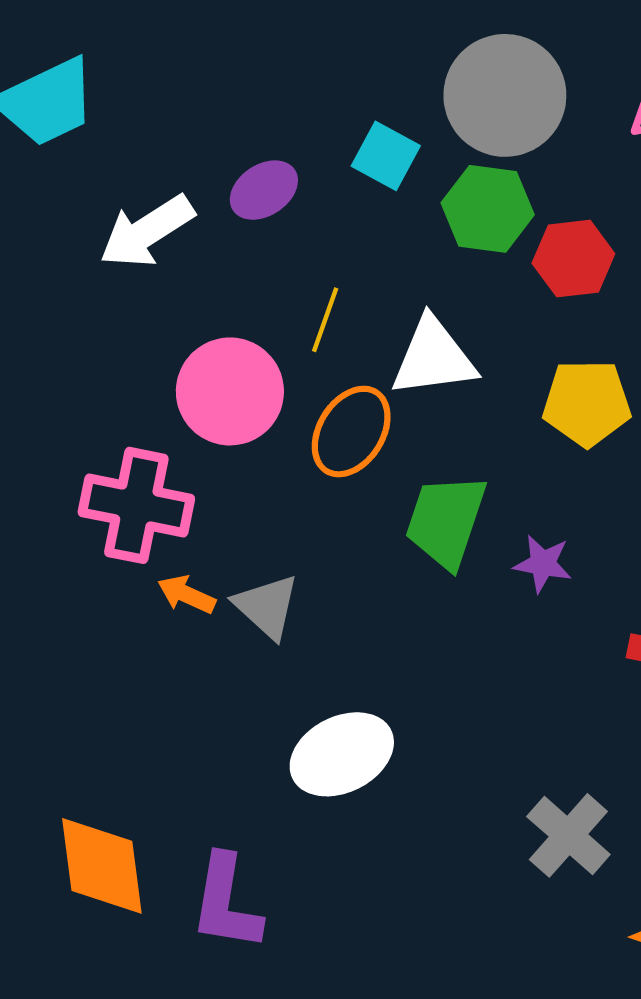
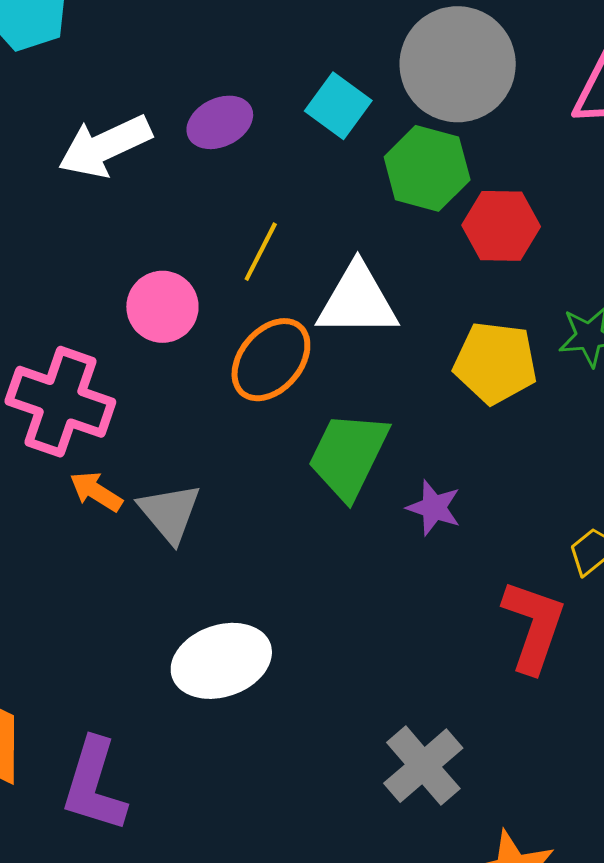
pink circle: (230, 391) -> (162, 307), size x0.7

